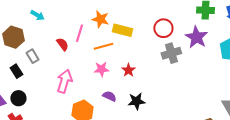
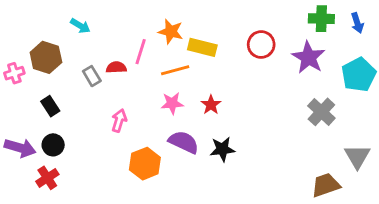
red semicircle: (62, 44) -> (116, 67), turned -56
gray cross: (171, 53) -> (321, 112), moved, turned -30
gray rectangle: (32, 56) -> (92, 76), moved
pink arrow: (64, 81) -> (119, 121), size x0.7
purple semicircle: (109, 96) -> (184, 142), size x1.5

